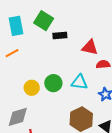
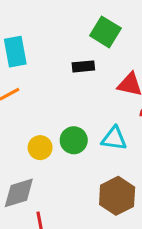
green square: (44, 21) -> (105, 32), moved

